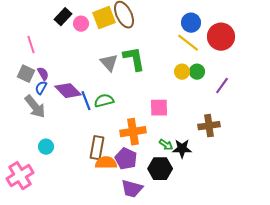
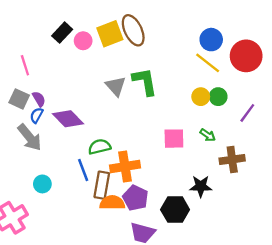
blue line: (86, 101) -> (83, 170), moved
green semicircle: (104, 101) -> (99, 147), moved
orange cross: (133, 132) -> (125, 166), moved
green arrow: (166, 145) -> (208, 135), moved

